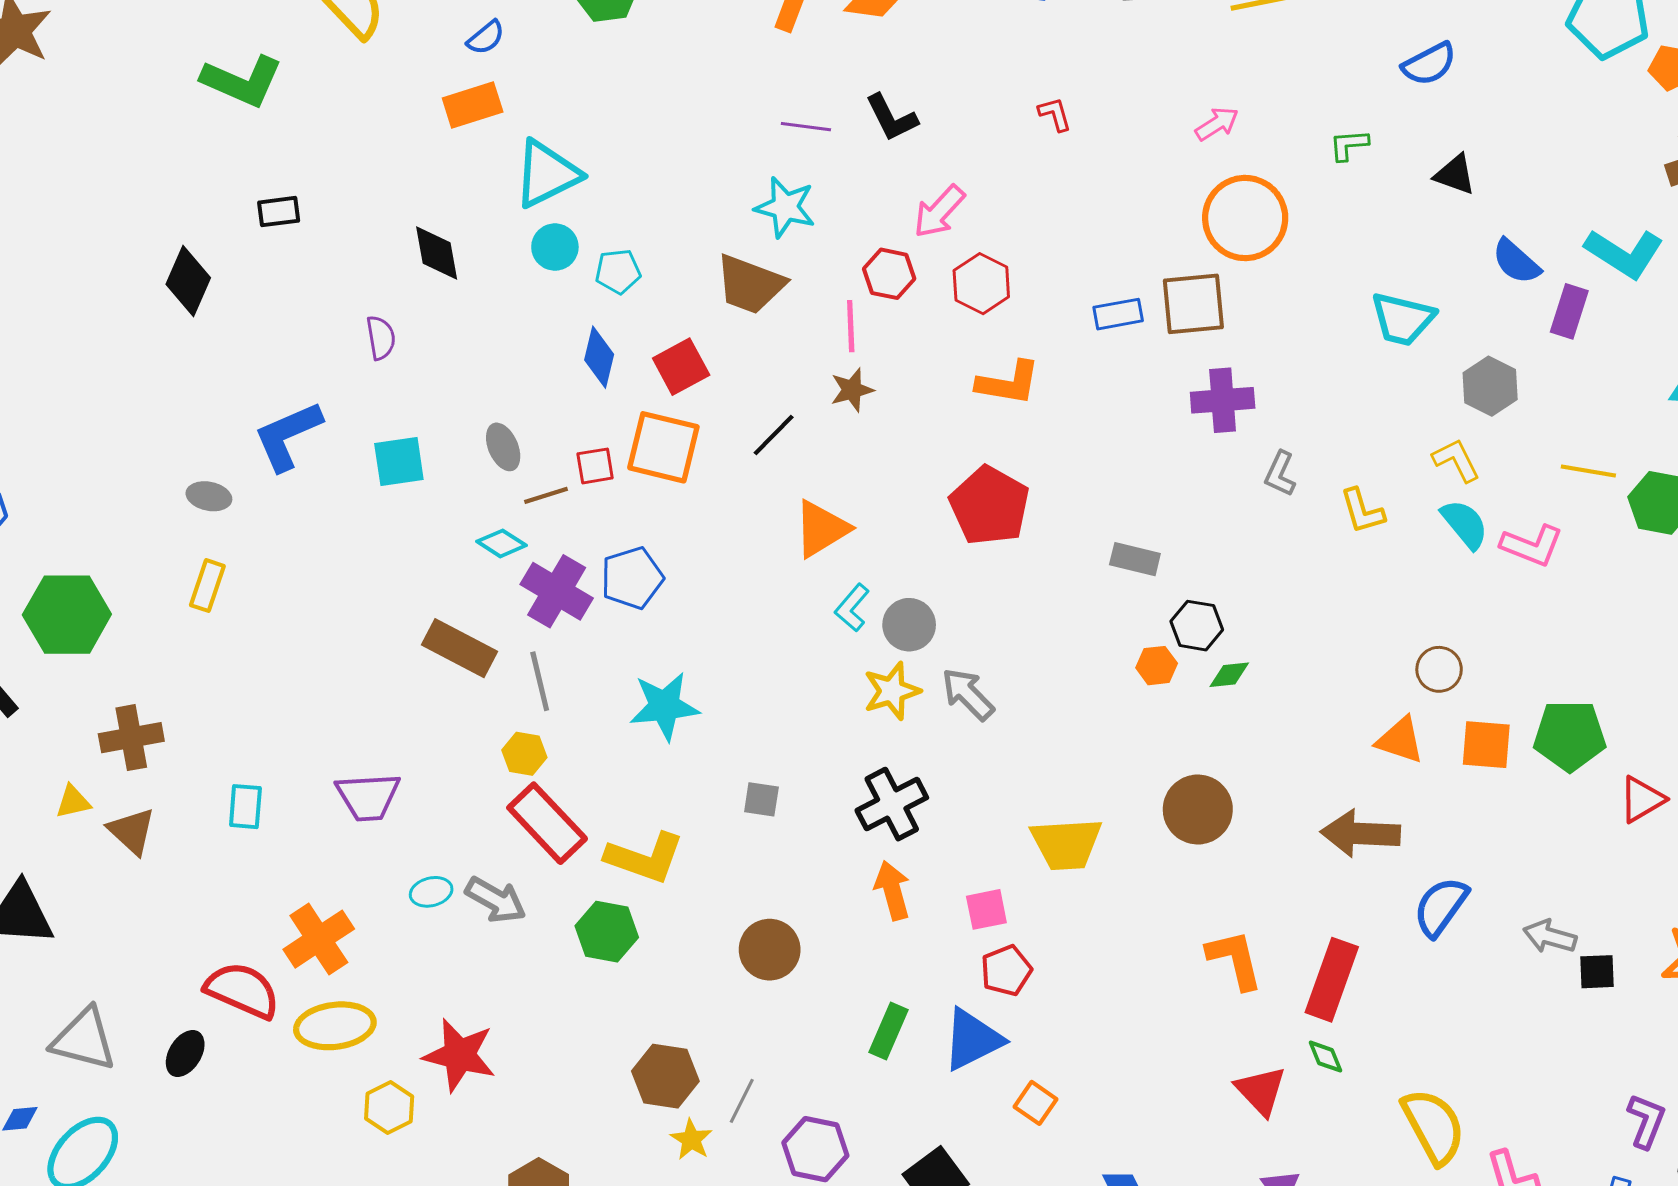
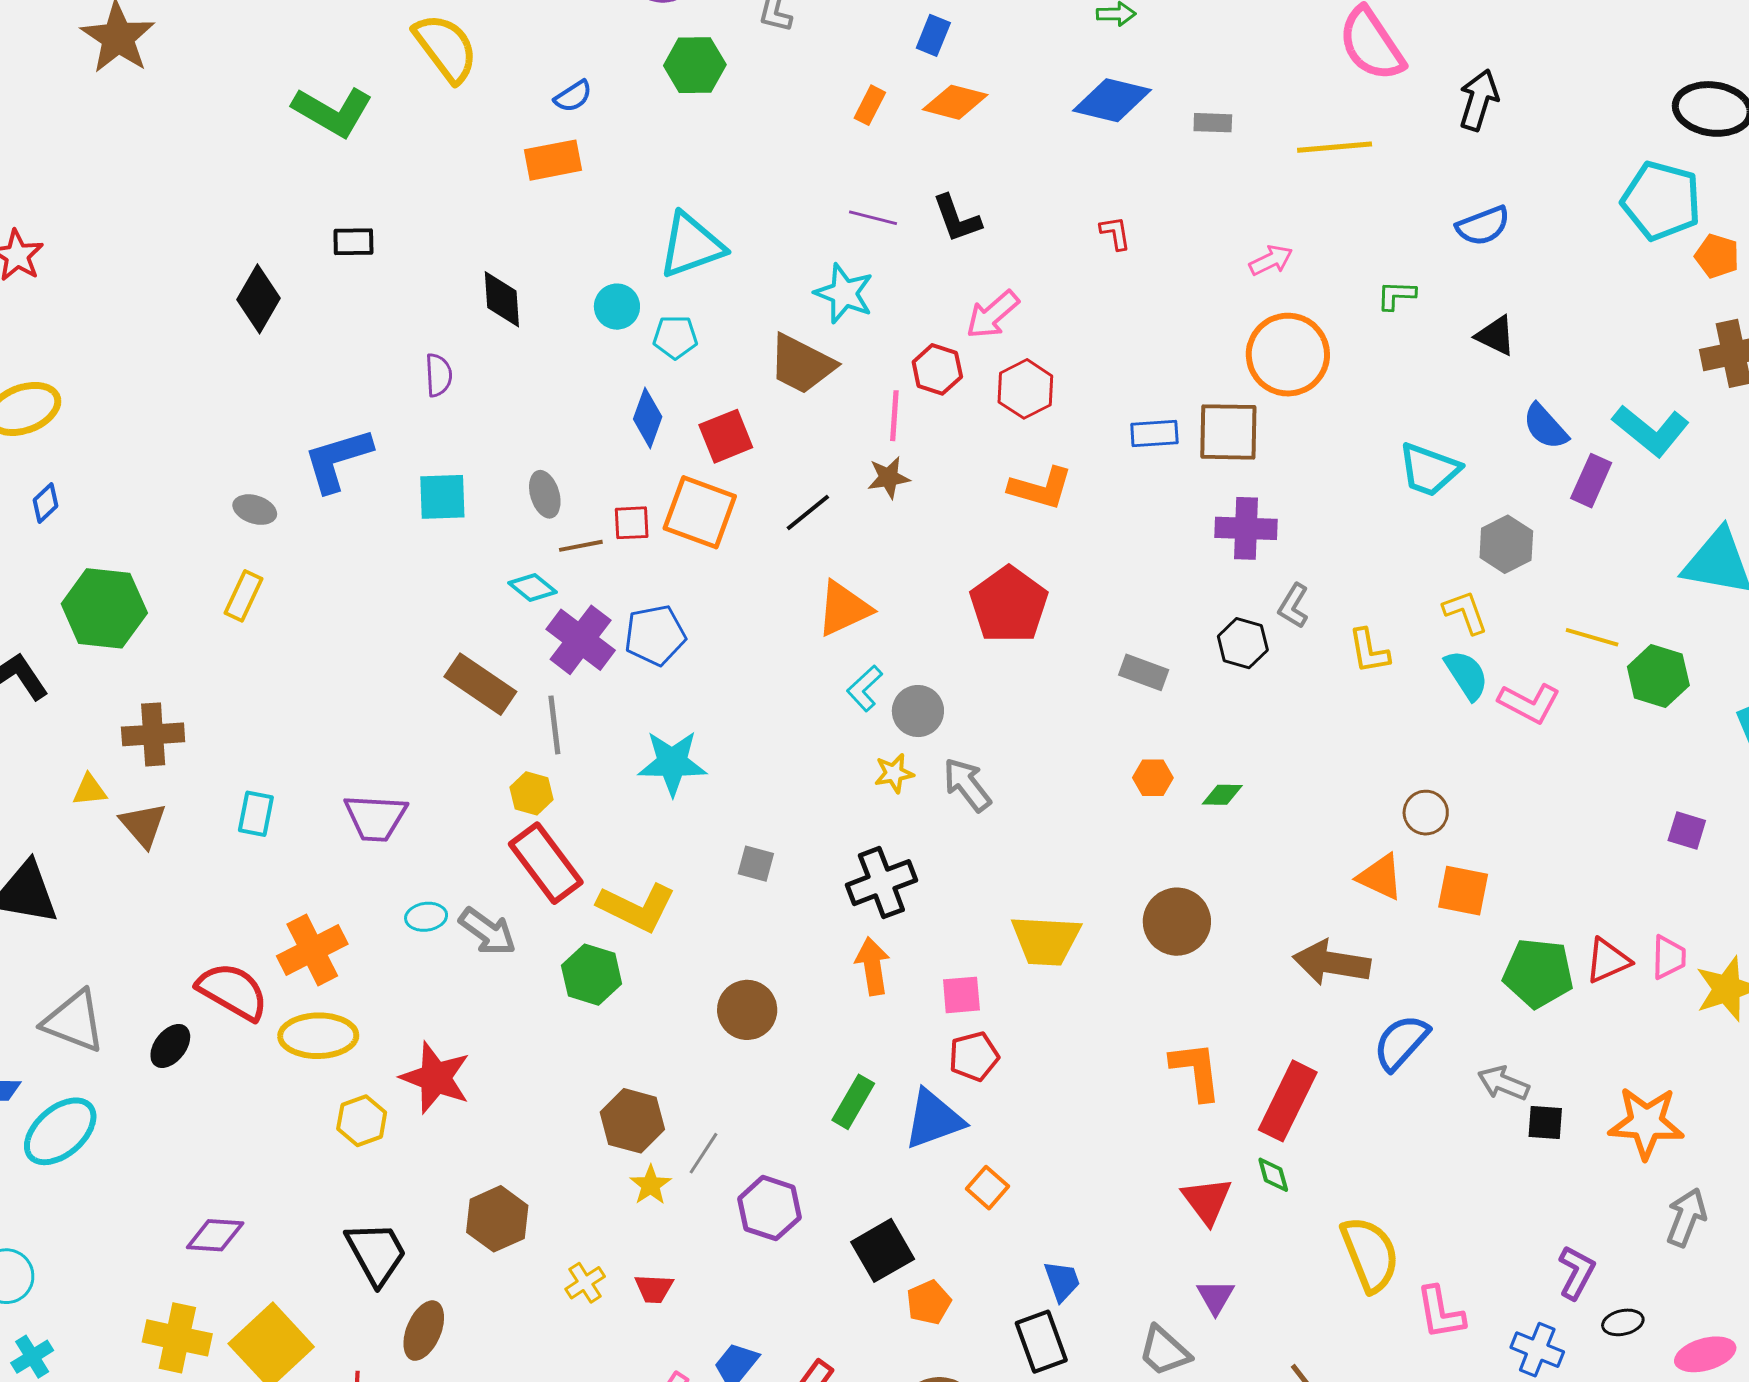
cyan triangle: (547, 174) -> (691, 245), moved
black hexagon: (1197, 626) -> (1243, 643), moved
yellow star: (892, 691) -> (894, 773), size x0.7
green pentagon: (1570, 736) -> (1538, 973), moved

